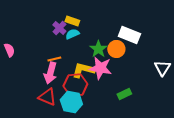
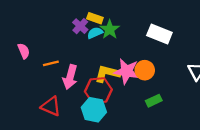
green star: (98, 49) -> (110, 29), moved
orange circle: (116, 49) -> (145, 70), moved
orange line: (54, 59) -> (51, 63), moved
red triangle: (47, 97) -> (51, 106), moved

